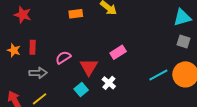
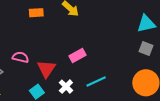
pink semicircle: (63, 57) -> (20, 57), turned 42
cyan line: (158, 75) -> (96, 81), moved

